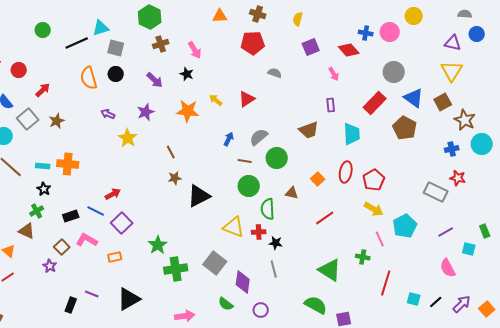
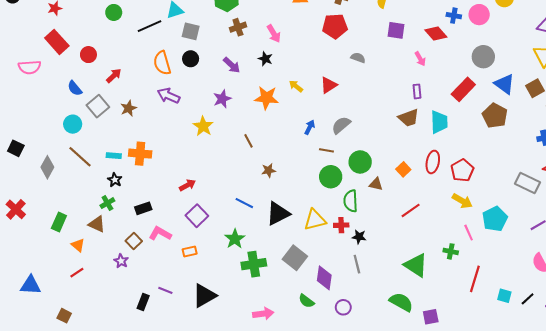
purple square: (311, 47) -> (396, 30), turned 30
purple arrow: (108, 114) -> (168, 96), moved, size x1.5
brown trapezoid: (309, 130) -> (409, 118), moved
green circle: (277, 158) -> (360, 162), moved
brown star: (175, 178) -> (269, 170), moved
black triangle: (199, 196) -> (278, 214), moved
blue line: (96, 211) -> (244, 203), moved
yellow triangle: (234, 227) -> (315, 220), turned -35

